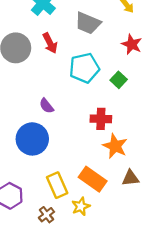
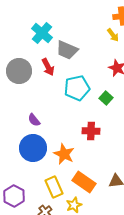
gray trapezoid: (88, 23) -> (67, 50), moved
purple semicircle: (46, 106) -> (34, 120), moved
orange star: (115, 146) -> (64, 154), moved

